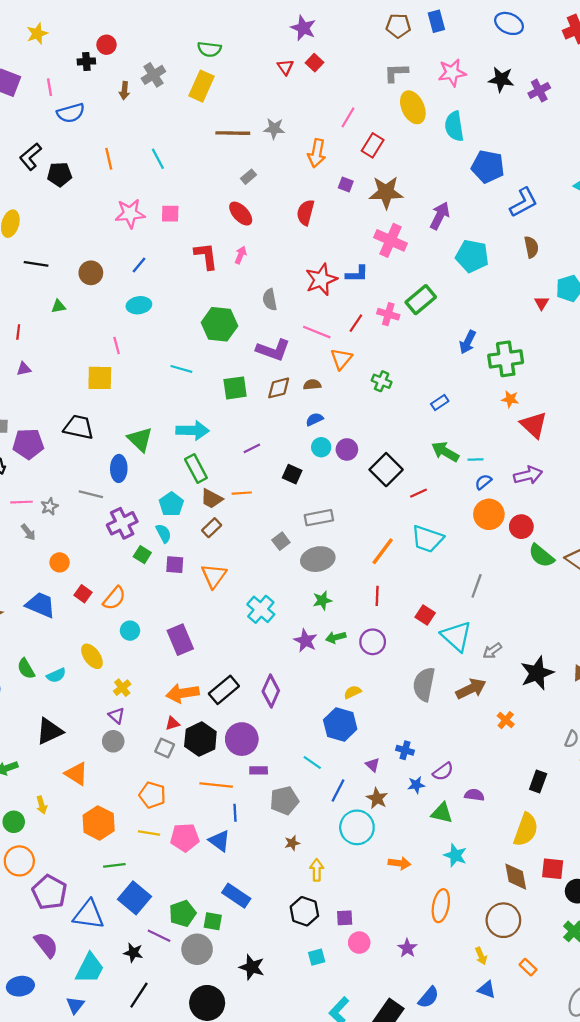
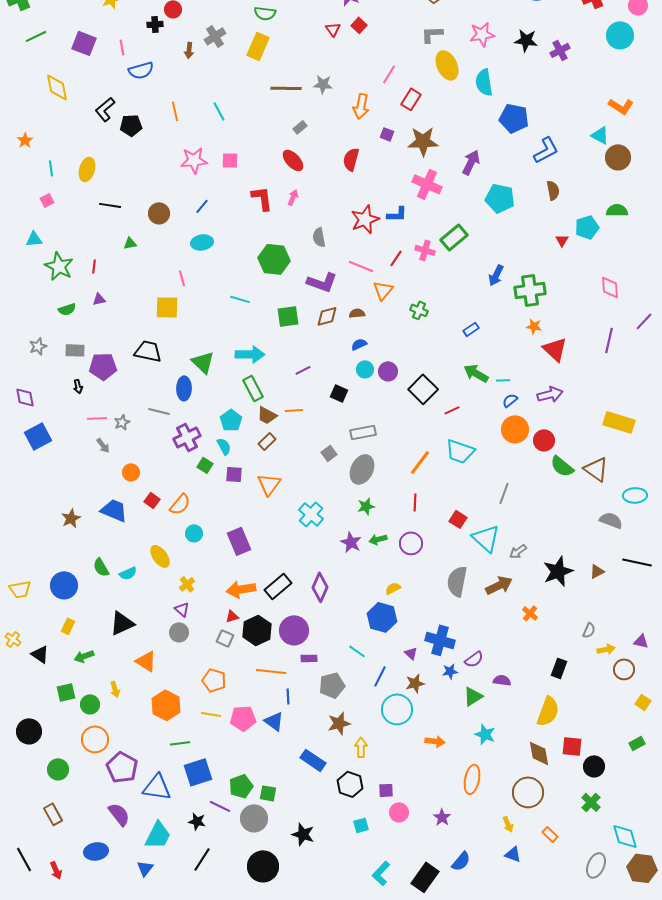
gray ellipse: (318, 559) -> (362, 469), turned -52
blue cross: (405, 750) -> (440, 640), size x1.8
brown star: (377, 798) -> (415, 683), turned 30
green triangle: (442, 813) -> (473, 696), turned -45
brown star: (292, 843) -> (339, 723), size x1.6
blue rectangle: (236, 896) -> (313, 760), moved
blue square: (134, 898) -> (198, 772), turned 32

